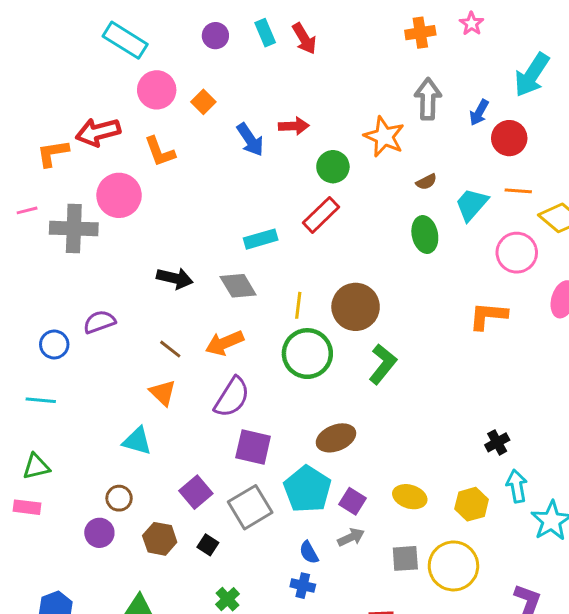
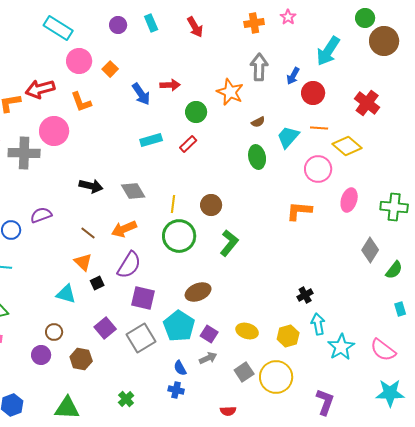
red arrow: (304, 39) -> (195, 27), moved
red rectangle: (321, 215) -> (188, 144), size x0.7
cyan rectangle: (261, 239) -> (151, 140), moved
brown circle: (356, 307) -> (211, 205), size x0.7
black square: (208, 545) -> (97, 283), moved, turned 32
gray square: (405, 558) -> (244, 372), turned -30

